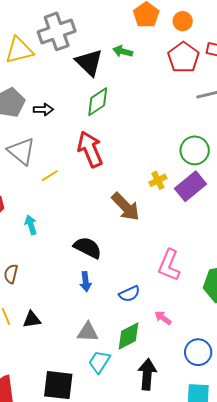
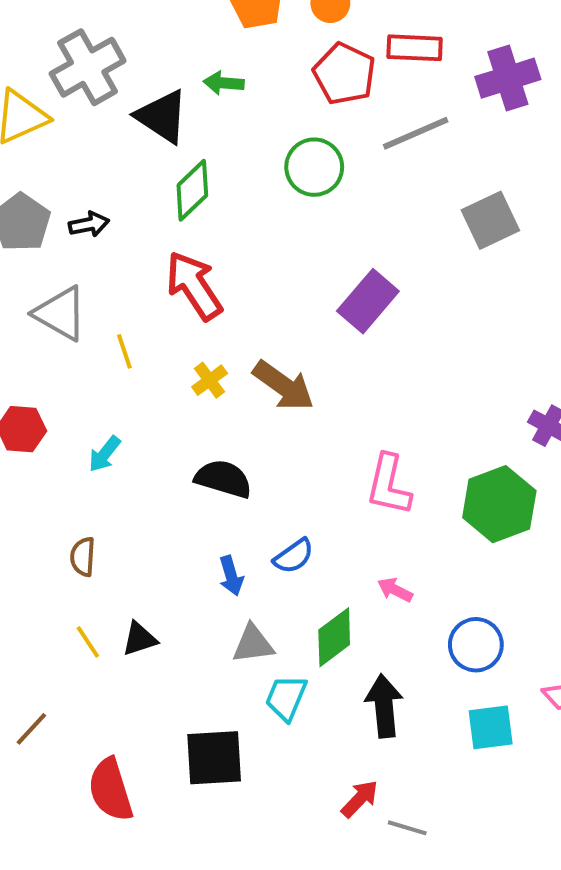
green circle: (195, 150) -> (314, 167), moved
yellow line: (50, 176) -> (124, 351), turned -66
yellow cross: (158, 180) -> (210, 380), moved
purple rectangle: (190, 186) -> (368, 301), moved
cyan arrow: (31, 225) -> (105, 454), turned -114
blue arrow: (86, 282) -> (231, 576), moved
blue semicircle: (129, 294) -> (294, 556), moved

